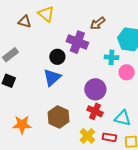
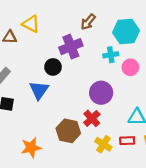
purple cross: (77, 42) -> (71, 47), turned -30
blue triangle: (52, 77) -> (39, 90), moved
red cross: (95, 111) -> (92, 118), moved, turned 35

